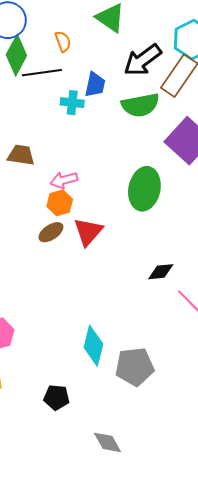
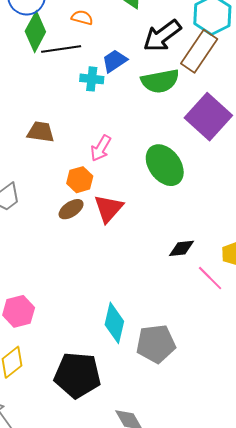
orange semicircle: (63, 41) -> (82, 18), turned -55
blue trapezoid: (95, 85) -> (115, 61), turned -136
pink arrow: (64, 180) -> (101, 148), moved, turned -44
green ellipse: (144, 189) -> (165, 165), turned -48
black pentagon: (56, 397) -> (77, 375), size x1.8

